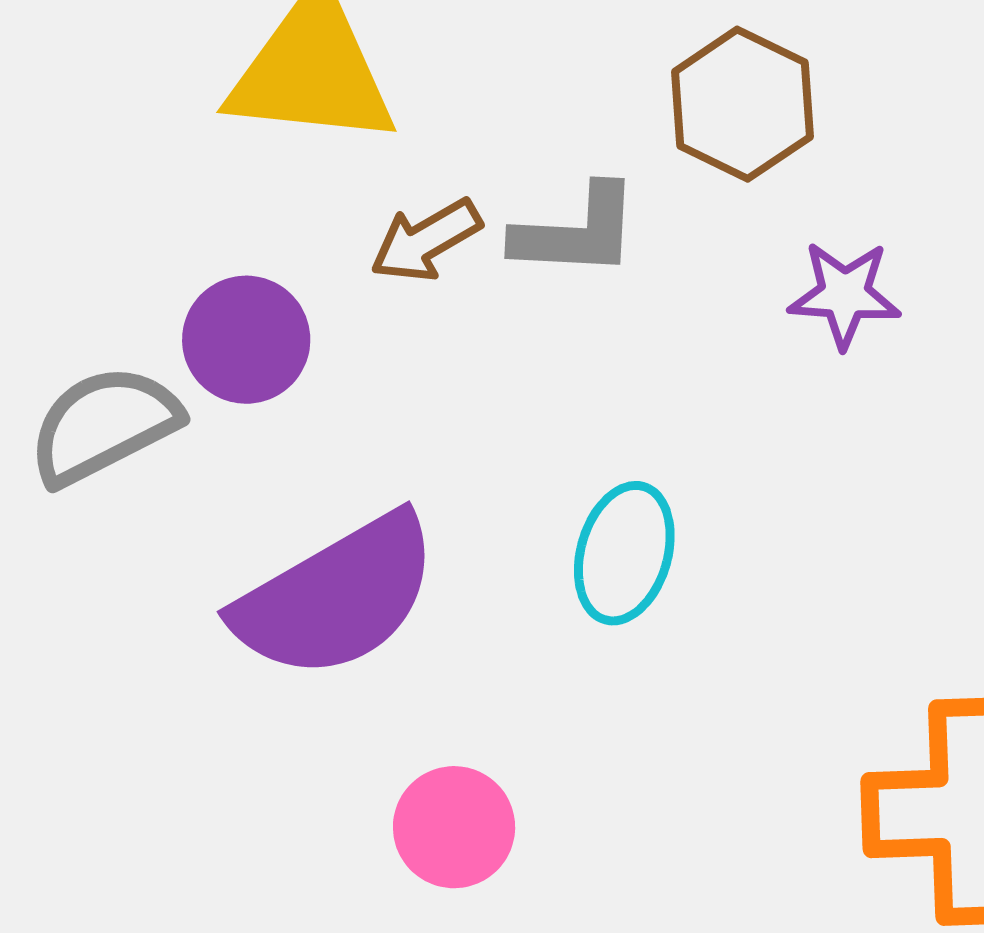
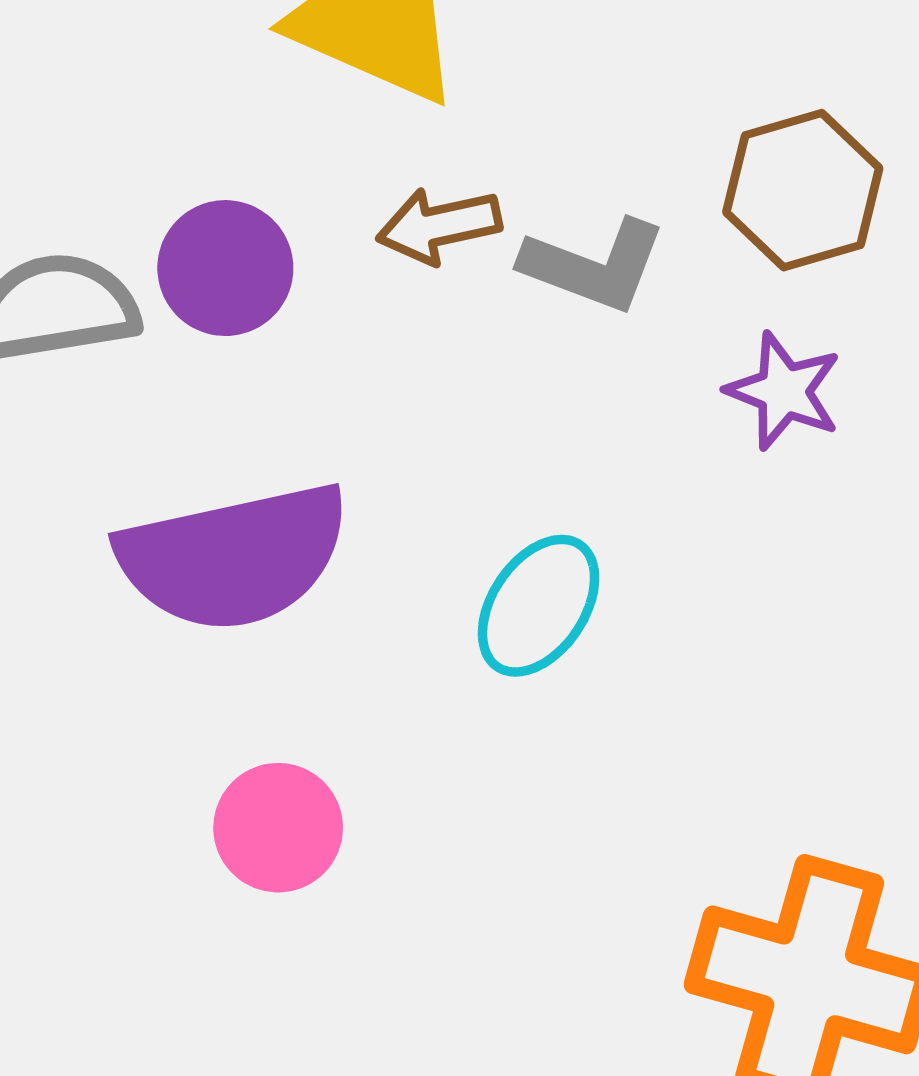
purple star: (845, 295) -> (784, 391), moved

